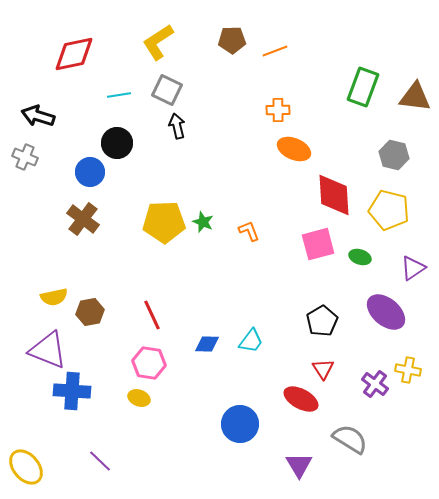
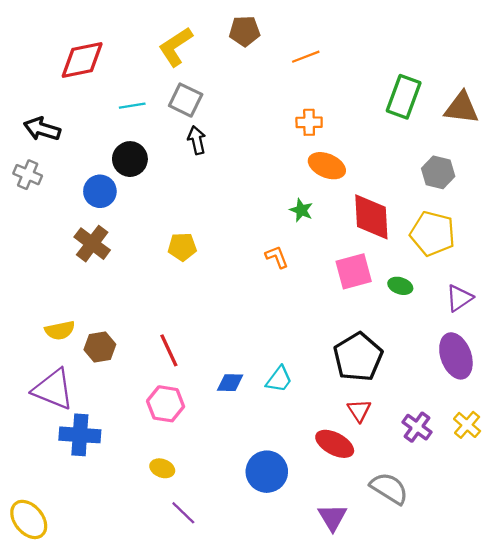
brown pentagon: (232, 40) -> (245, 31), moved
yellow pentagon: (164, 222) -> (182, 247), size x0.6
green star: (203, 222) -> (301, 210), moved
purple ellipse: (386, 312) -> (456, 356), moved, turned 30
black pentagon: (322, 321) -> (358, 357), size x1.4
yellow cross: (408, 370) -> (467, 425), moved, turned 30
yellow ellipse: (139, 398) -> (162, 468), moved
purple line: (100, 461) -> (183, 513), moved

